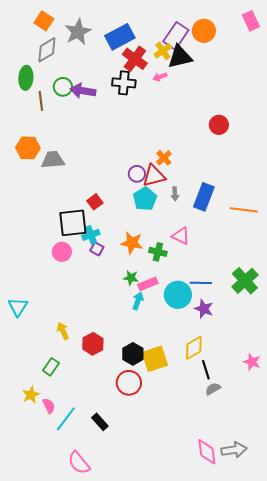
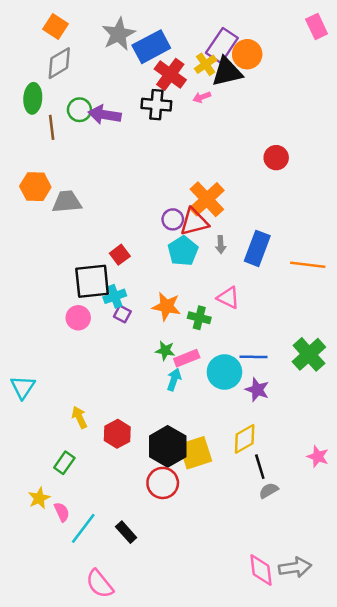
orange circle: (204, 31) -> (247, 54), moved
gray star: (78, 32) -> (119, 34), moved
orange cross: (164, 158) -> (207, 199), size x1.8
black hexagon: (133, 354) -> (168, 446), size x1.4

